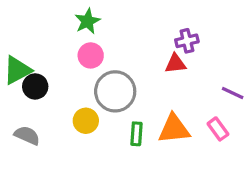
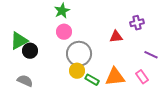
purple cross: (187, 41) -> (137, 23), moved
yellow circle: (86, 121) -> (77, 71), moved
green rectangle: (136, 134) -> (92, 80), turned -64

